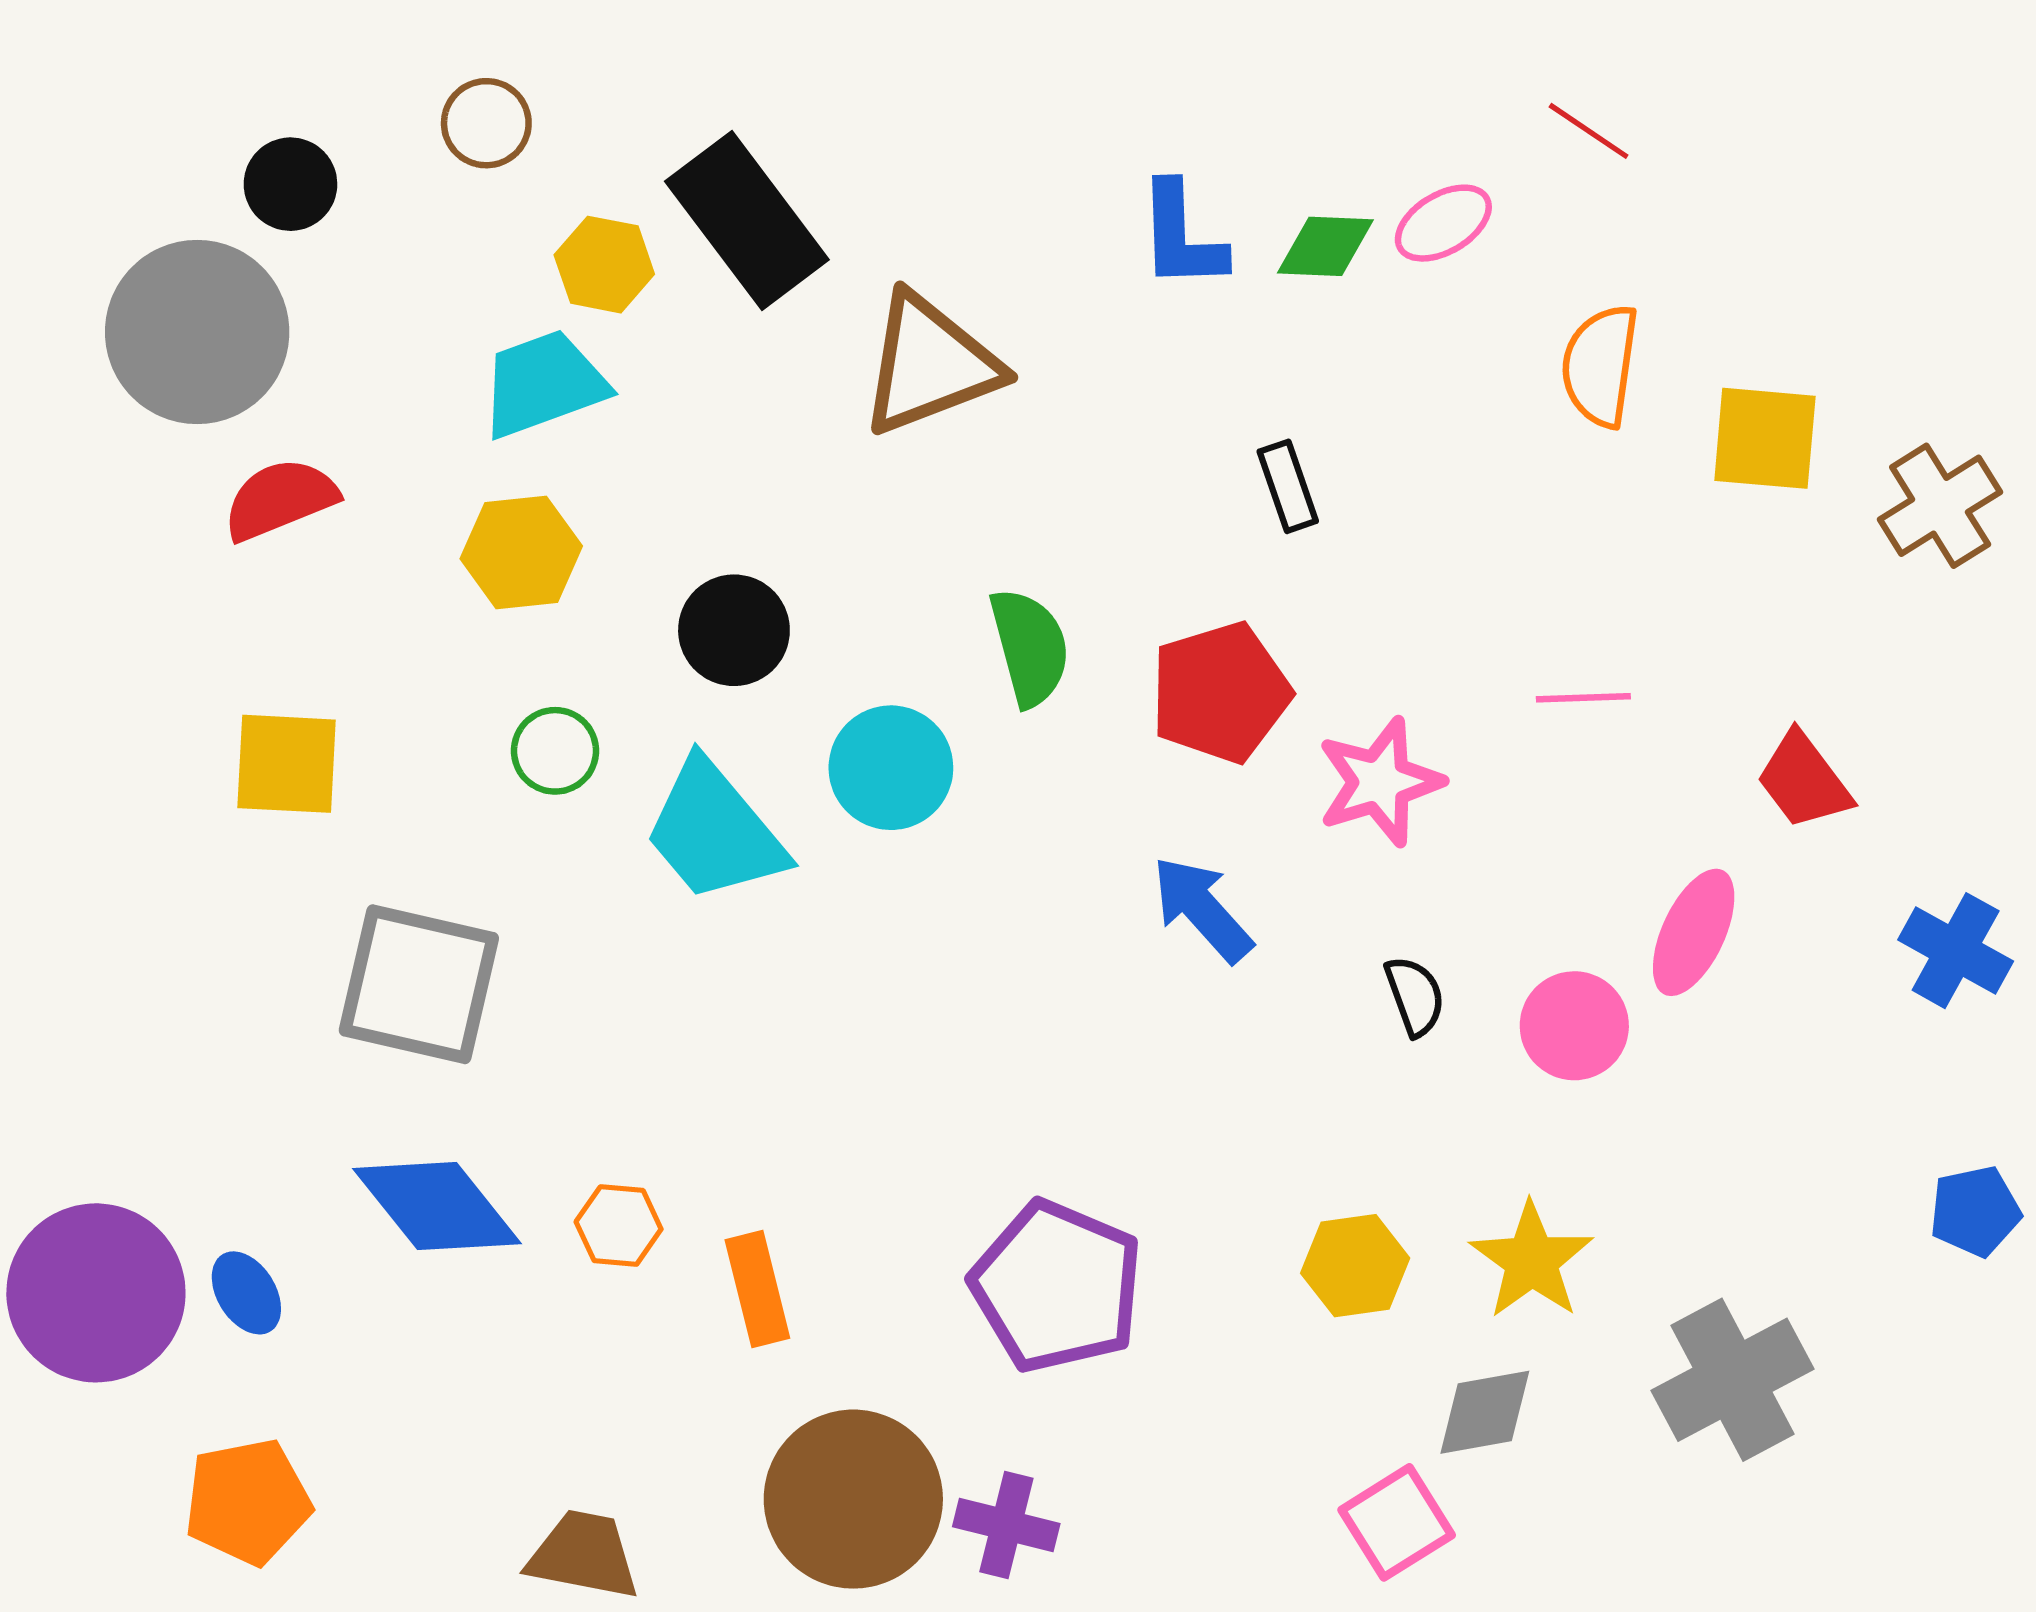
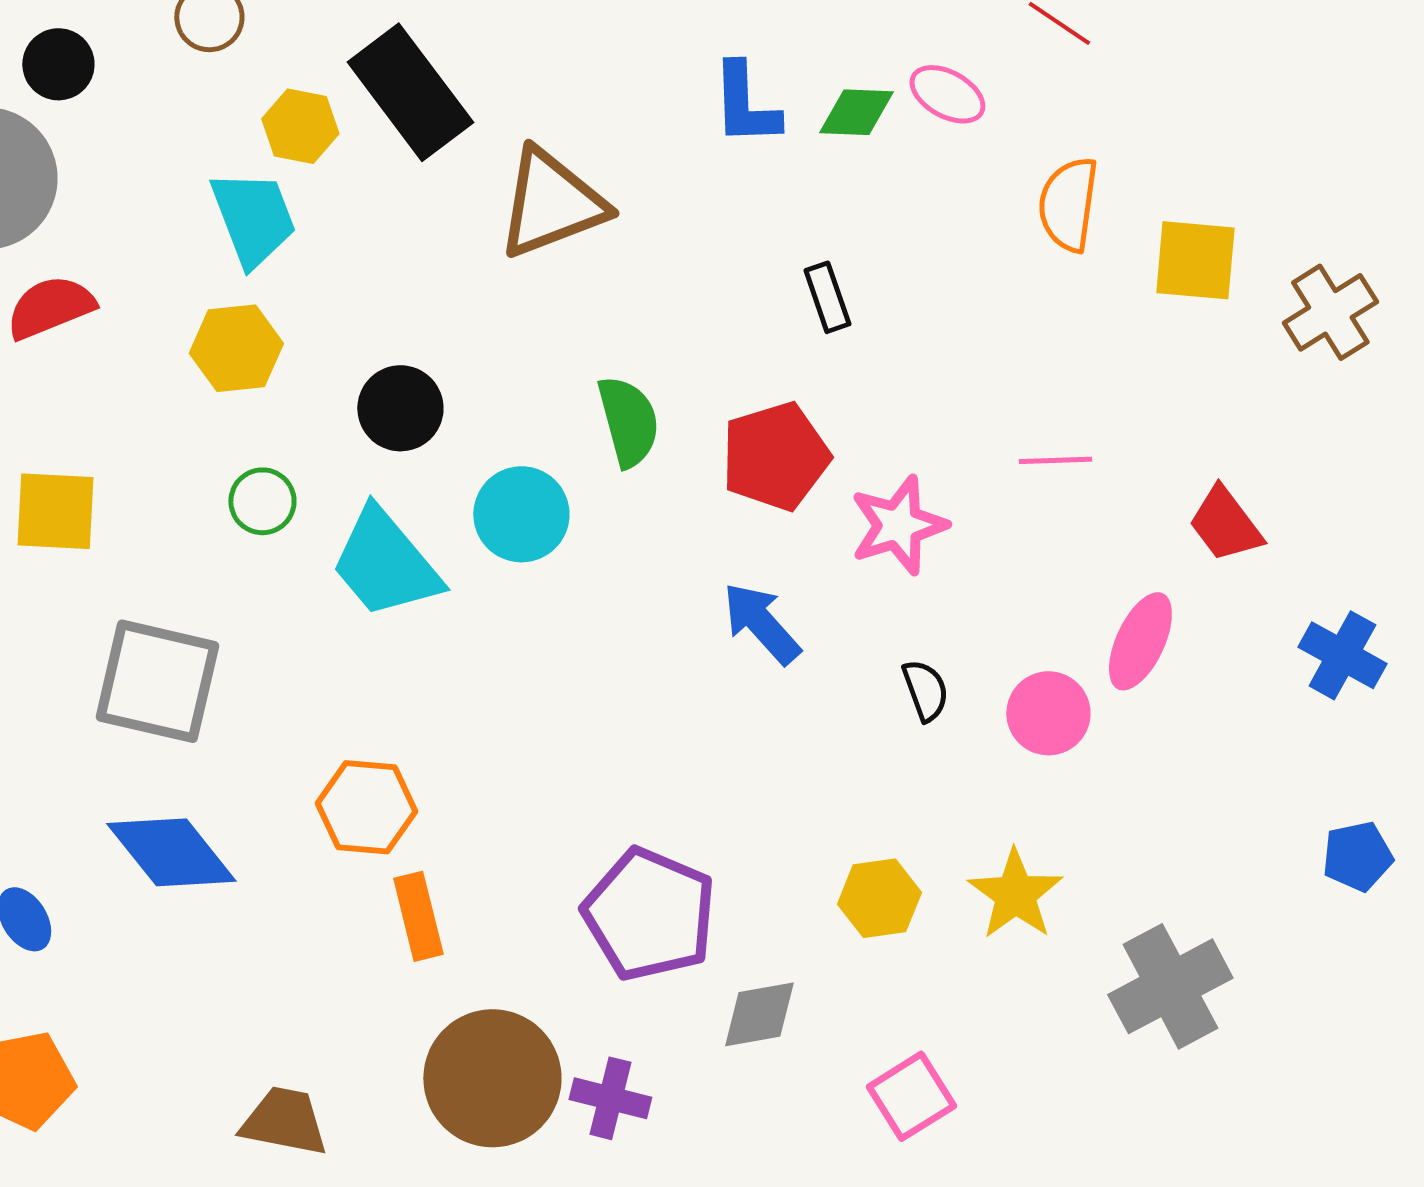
pink ellipse: (1443, 223) -> (947, 94), turned 60
cyan trapezoid: (543, 384) -> (253, 218), turned 89
orange hexagon: (619, 1225) -> (366, 807), moved, size x1.5
gray diamond: (1485, 1412) -> (759, 1014), moved

